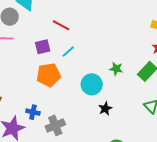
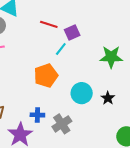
purple square: (43, 47) -> (72, 32), moved
green star: (116, 69) -> (111, 57), size x1.6
cyan circle: (92, 84) -> (82, 93), moved

